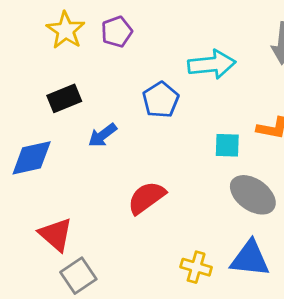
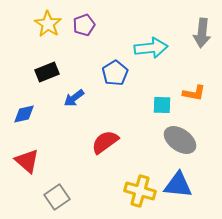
blue diamond: (32, 158) -> (24, 114), size x0.7
red triangle: (56, 235) -> (27, 161), moved
yellow cross: (196, 267) -> (140, 191), size x1.4

